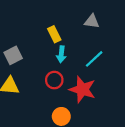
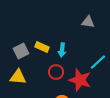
yellow rectangle: (54, 34) -> (42, 47), moved, turned -40
cyan line: (94, 59) -> (98, 62), moved

